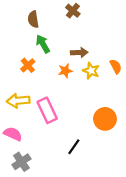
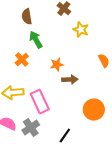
brown arrow: (79, 52) -> (70, 80), moved
yellow star: (91, 71) -> (81, 30), moved
gray cross: (21, 162) -> (31, 128), moved

